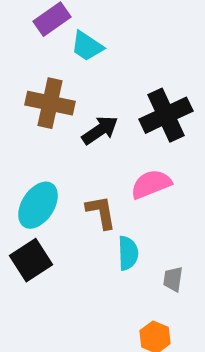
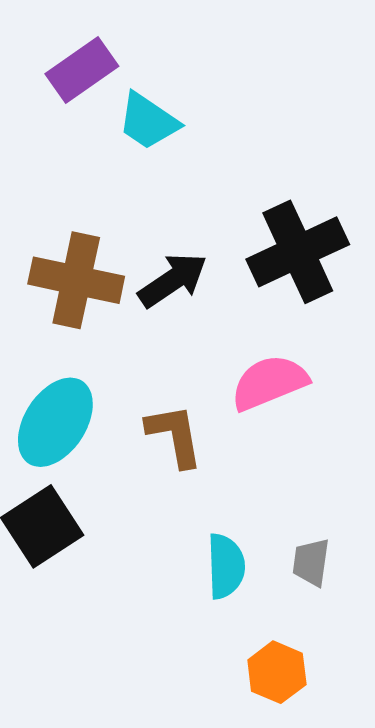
brown cross: (50, 103) -> (76, 280), moved
cyan semicircle: (128, 253) -> (226, 566), moved

